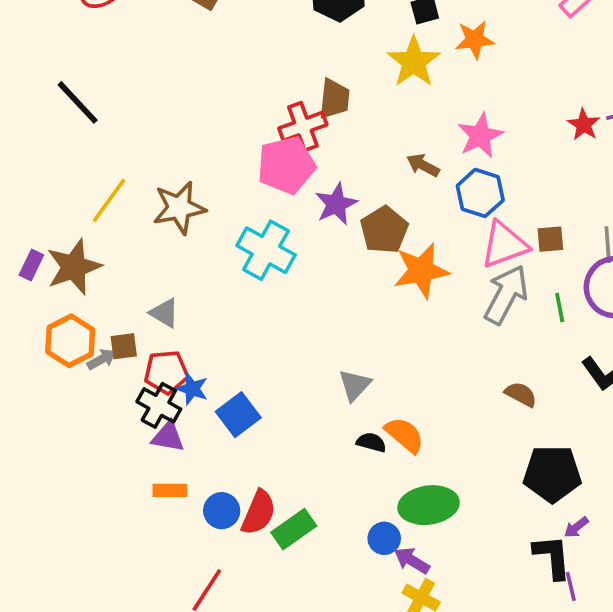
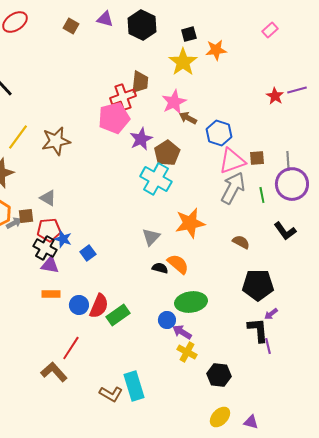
pink star: (480, 136) -> (174, 102), moved
cyan cross: (266, 250) -> (156, 179), moved
orange star: (421, 271) -> (190, 223), moved
blue square: (238, 415) -> (88, 253), size x0.7

